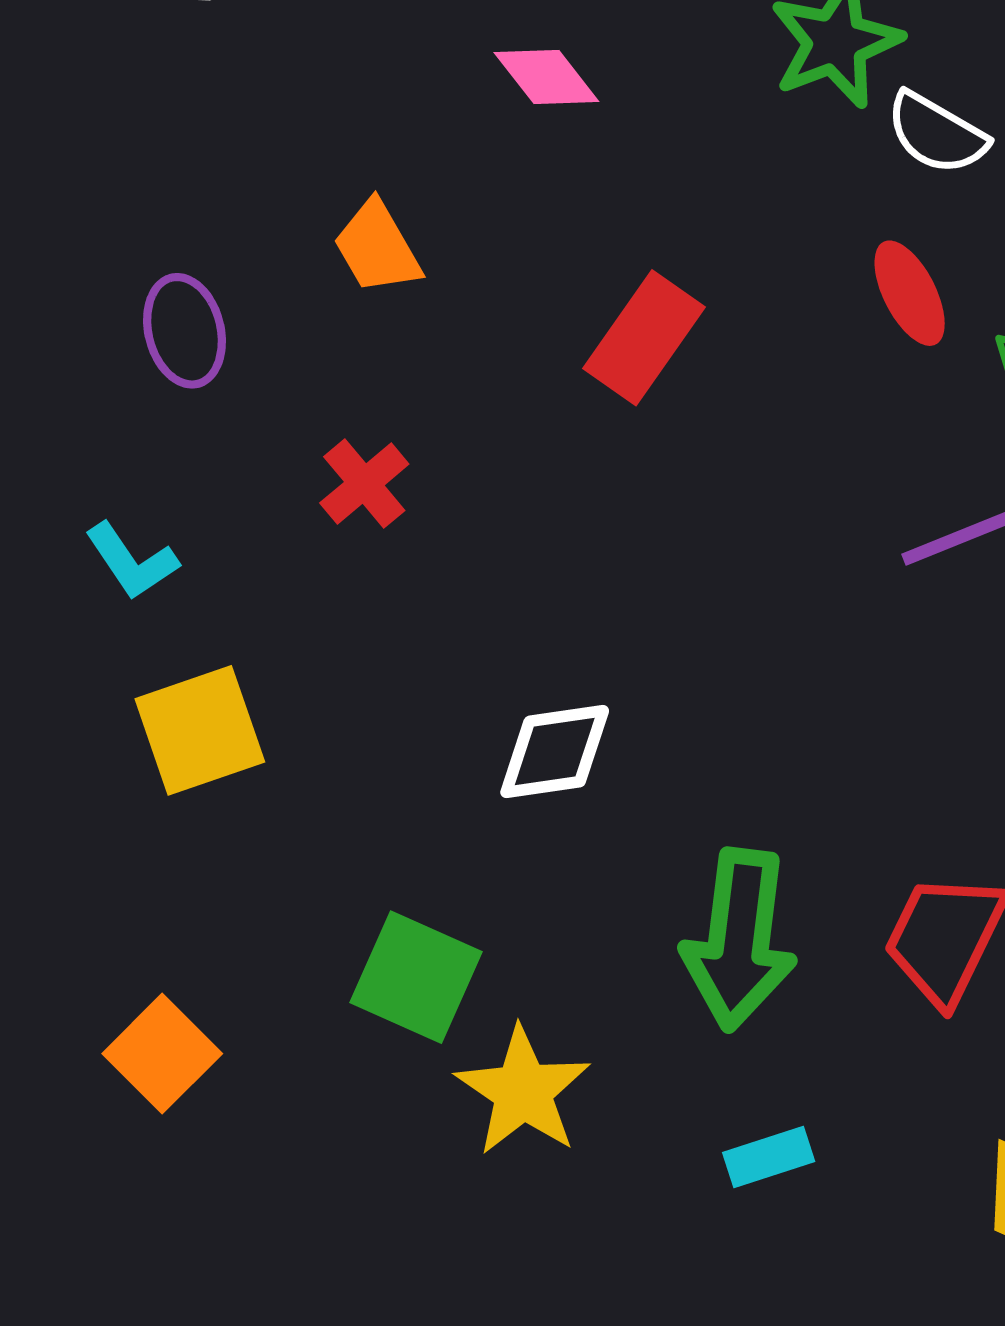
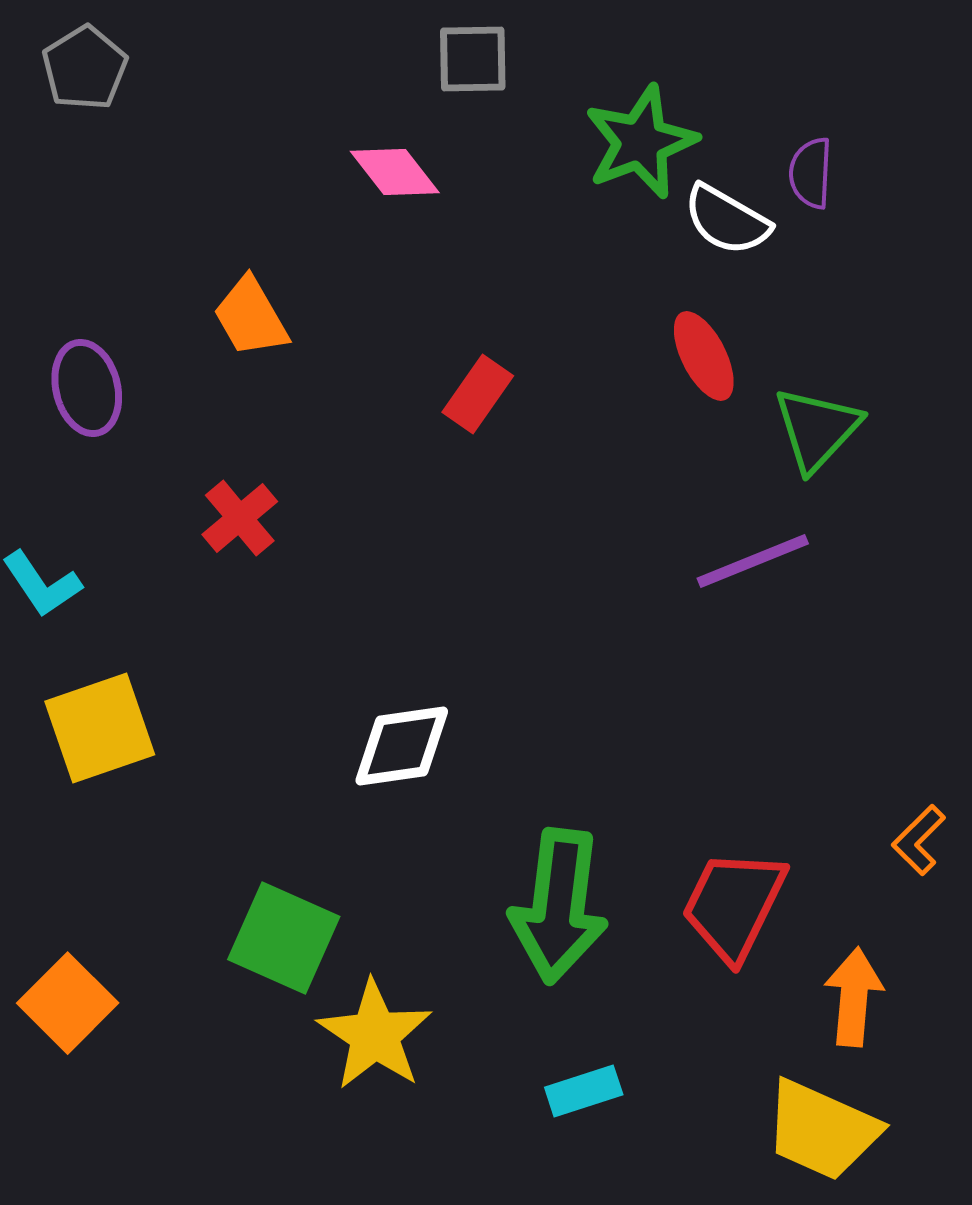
red rectangle: (644, 338) -> (478, 394), size x0.7

